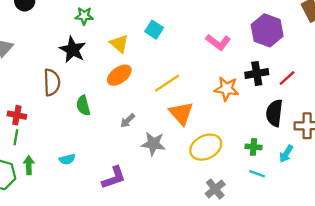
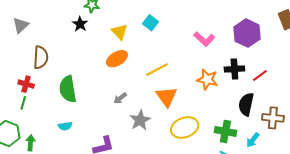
black star: (73, 50) -> (80, 24), moved, size x0.7
brown semicircle: (52, 82) -> (41, 57), moved
green semicircle: (83, 106) -> (68, 89), moved, size x1.5
gray star: (153, 144) -> (140, 120), turned 30
green cross: (254, 147) -> (225, 131), size x1.5
green arrow: (29, 165) -> (30, 143), moved

